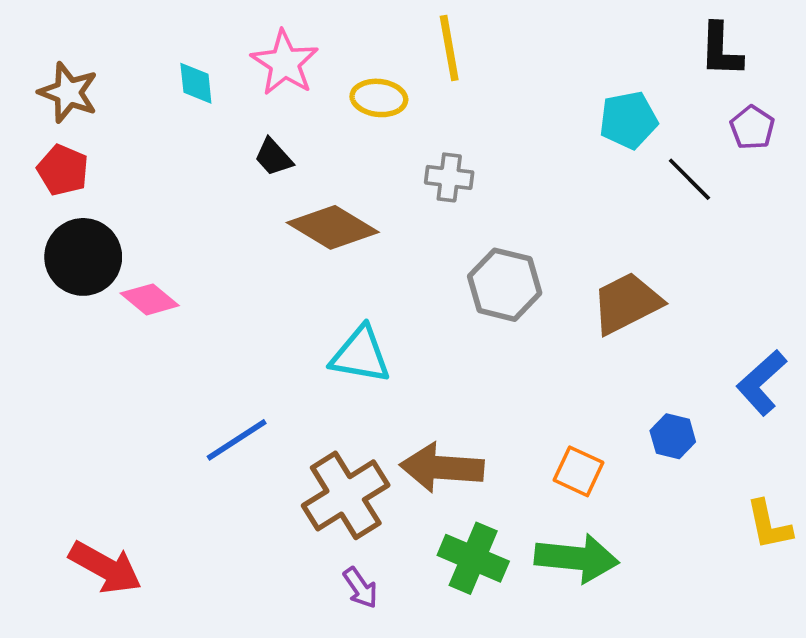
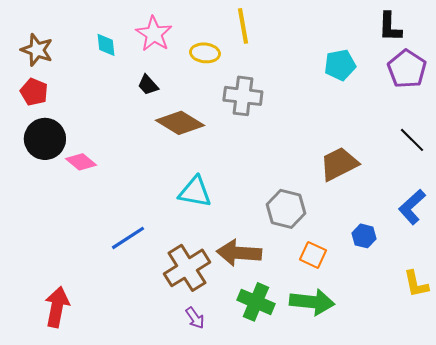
purple pentagon: (752, 128) -> (407, 69), size x1.6
gray cross: (449, 177) -> (243, 96), size x1.5
black line: (689, 179) -> (412, 140), moved
gray hexagon: (505, 285) -> (286, 209), moved
red arrow: (105, 567) -> (57, 307), turned -108

